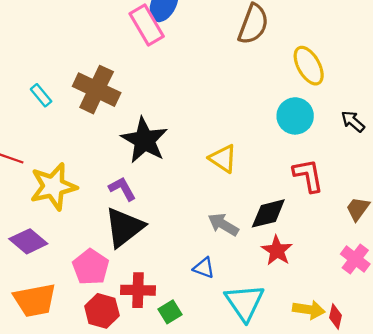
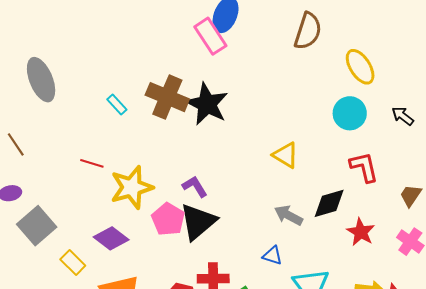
black star: (144, 140) -> (207, 104), moved
red star: (277, 251) -> (361, 232), moved
pink pentagon: (91, 267) -> (168, 219), moved

